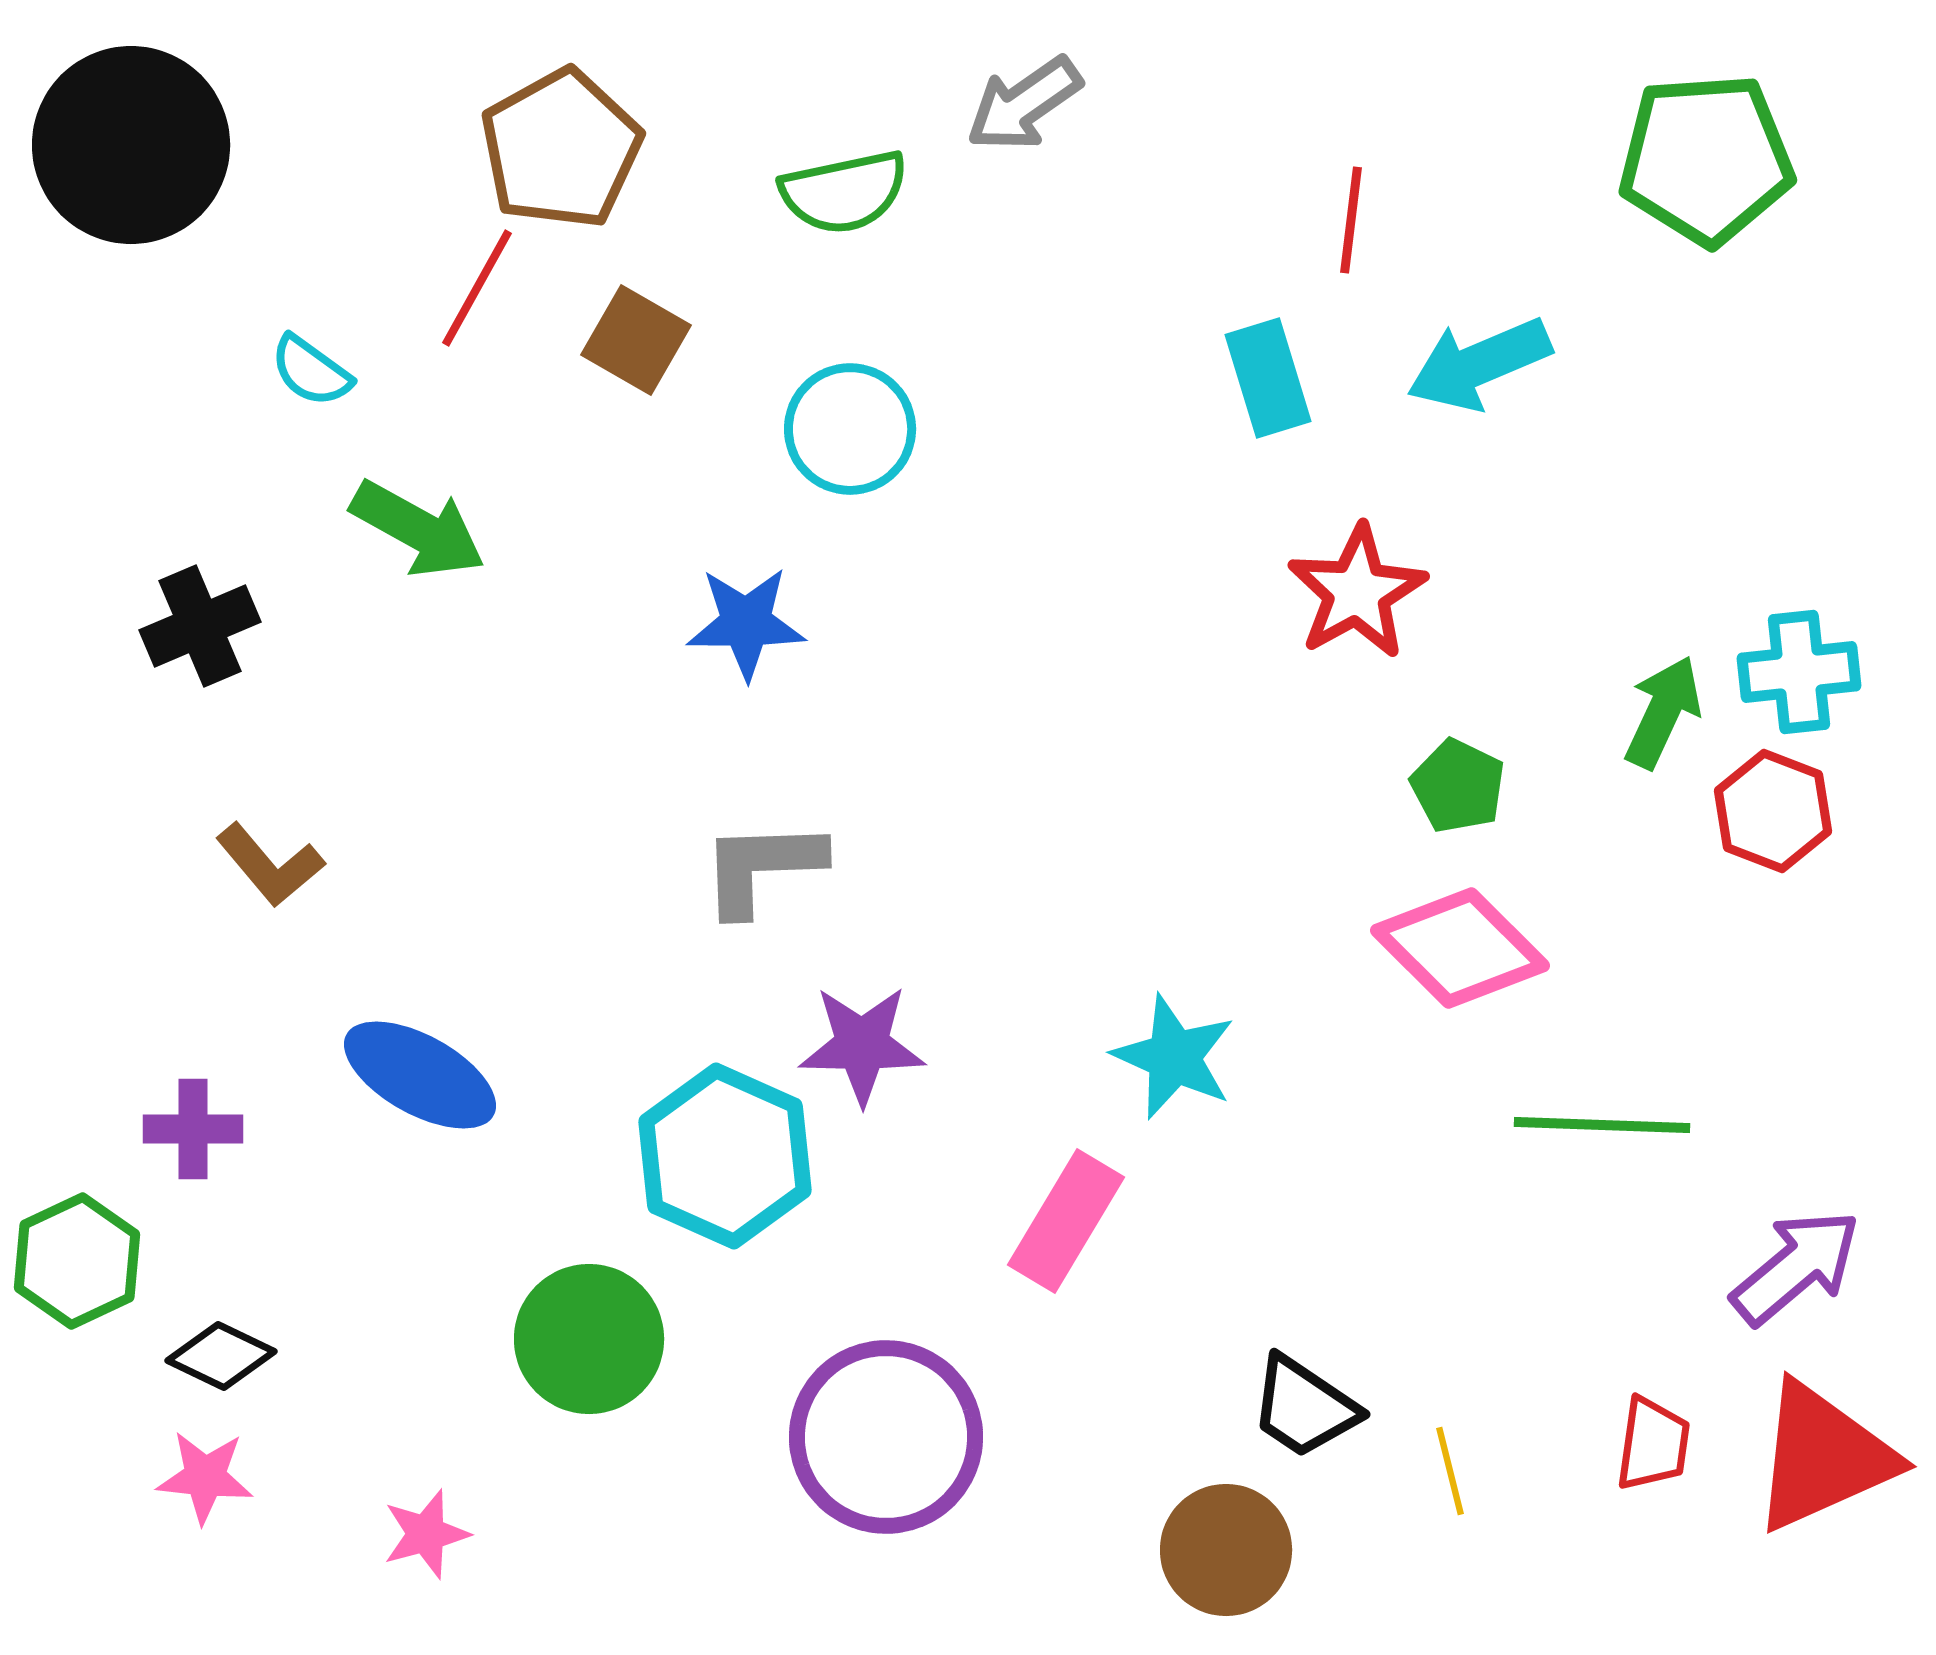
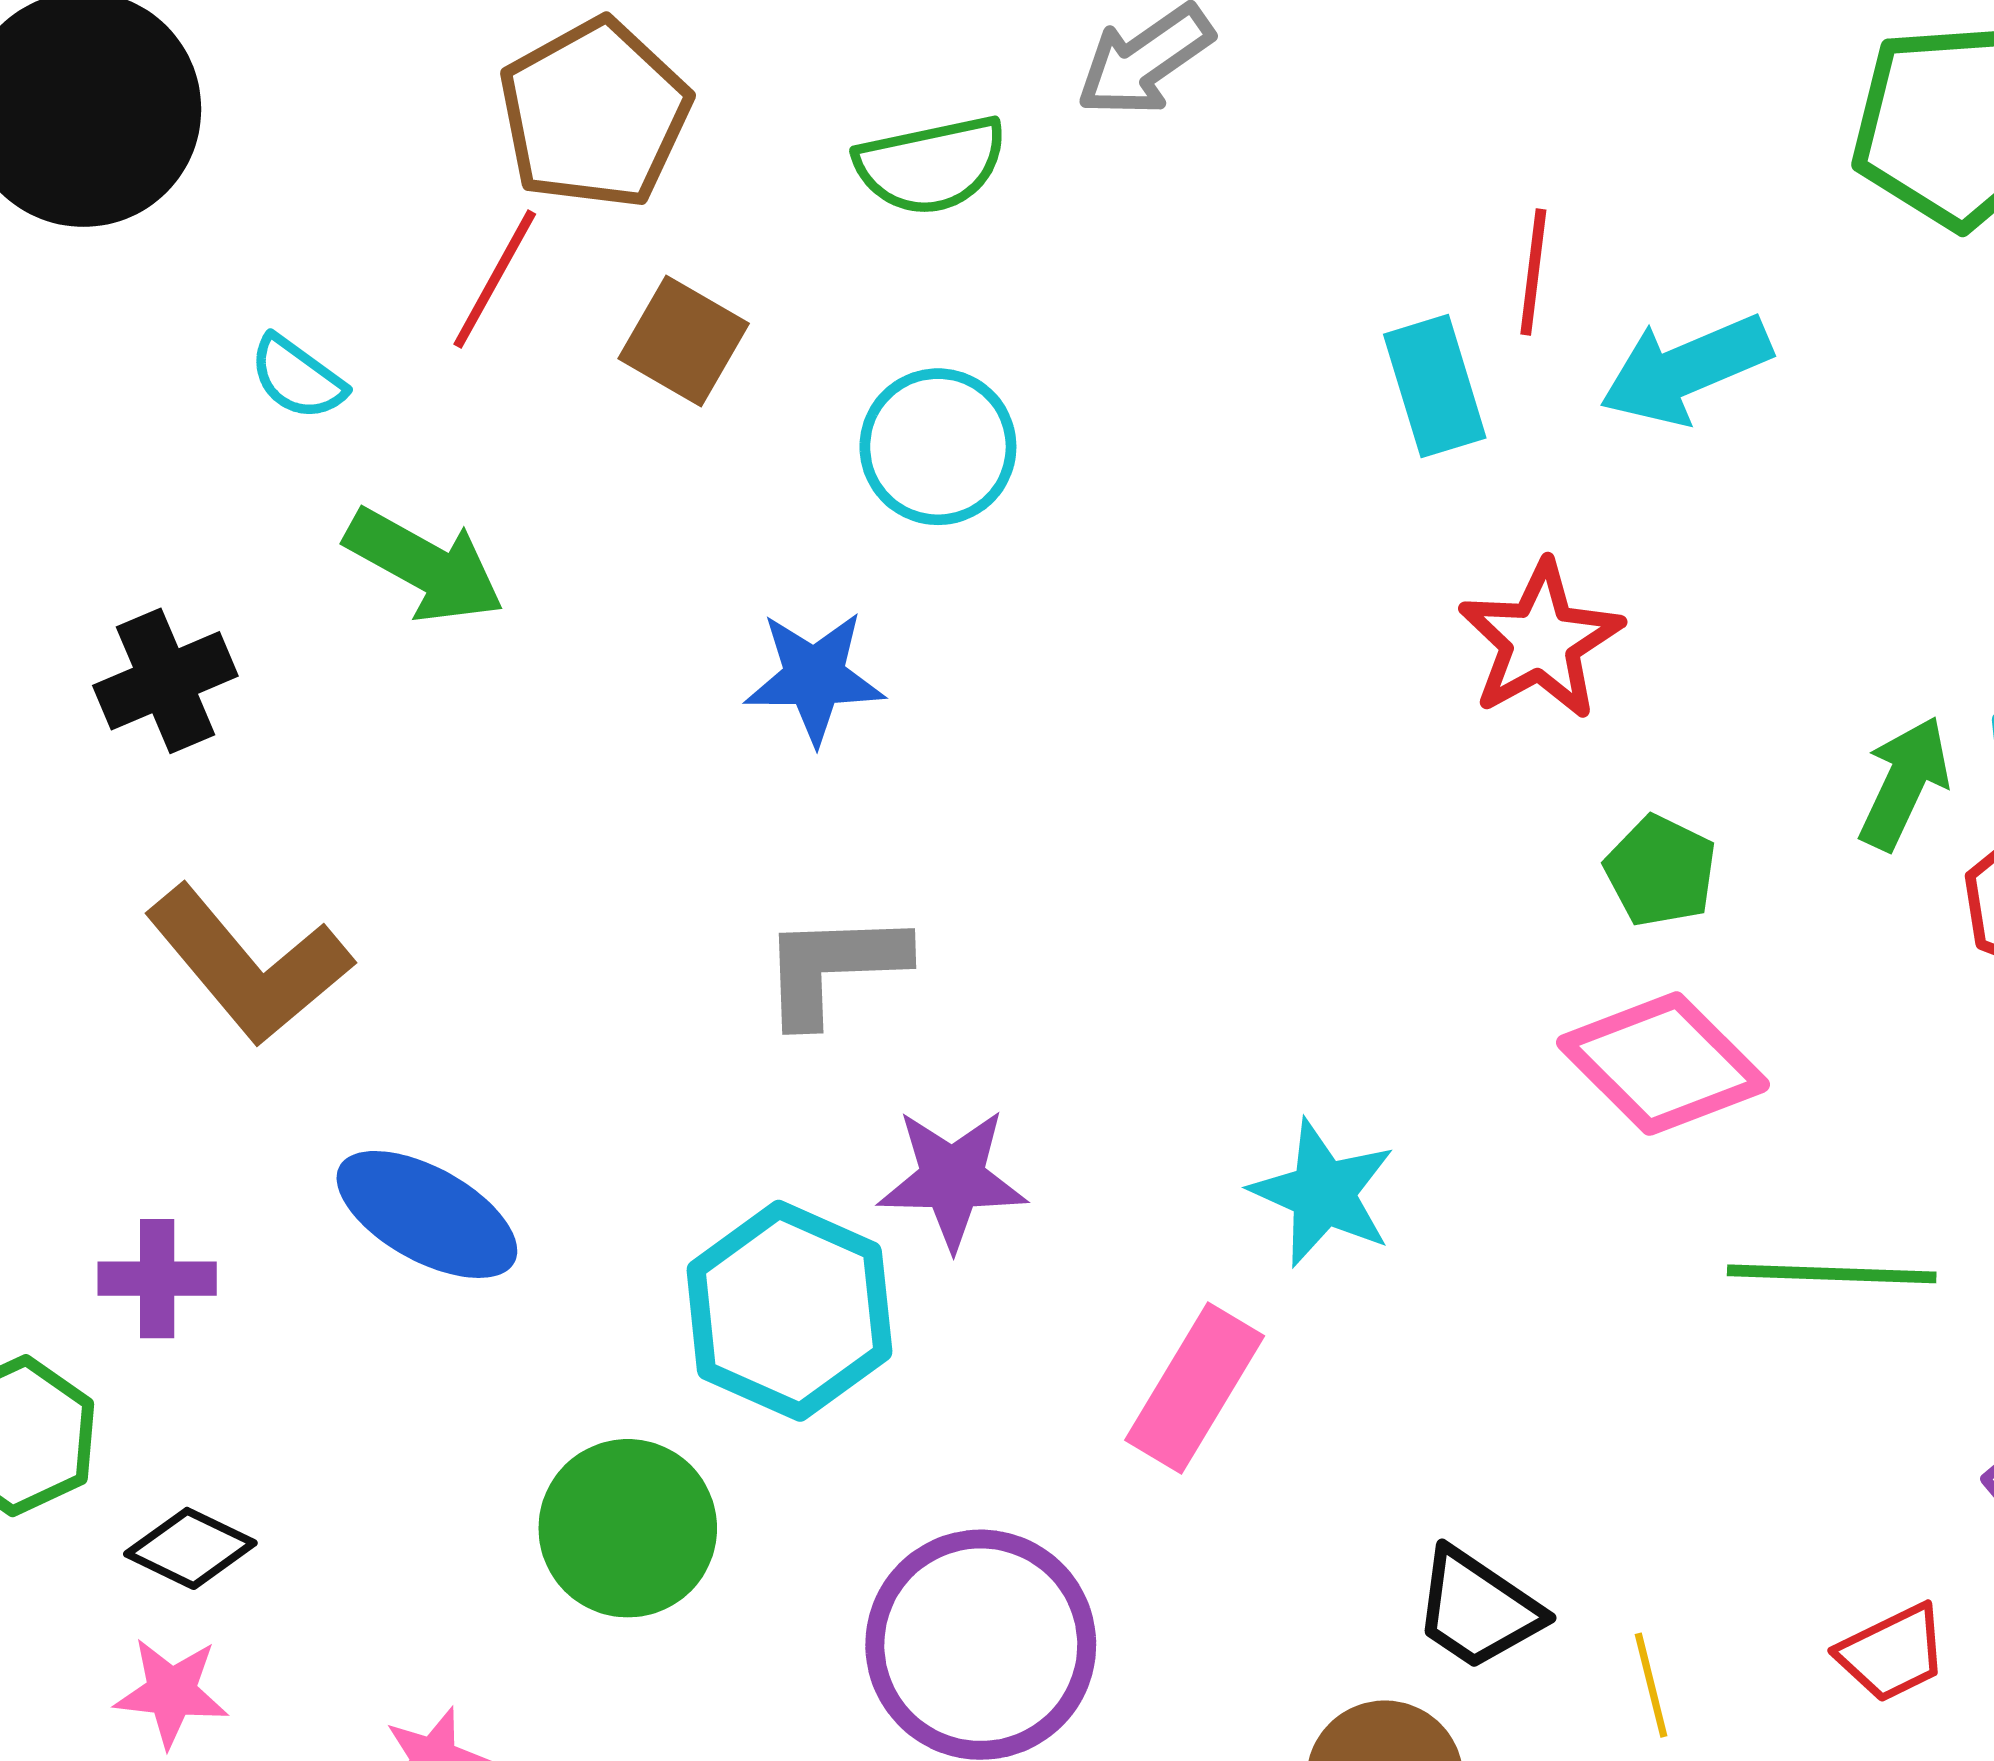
red line: (1351, 220) -> (1533, 272), moved
brown L-shape: (270, 865) -> (249, 965), size x1.6
red trapezoid: (1653, 1444) -> (1892, 1653), turned 56

